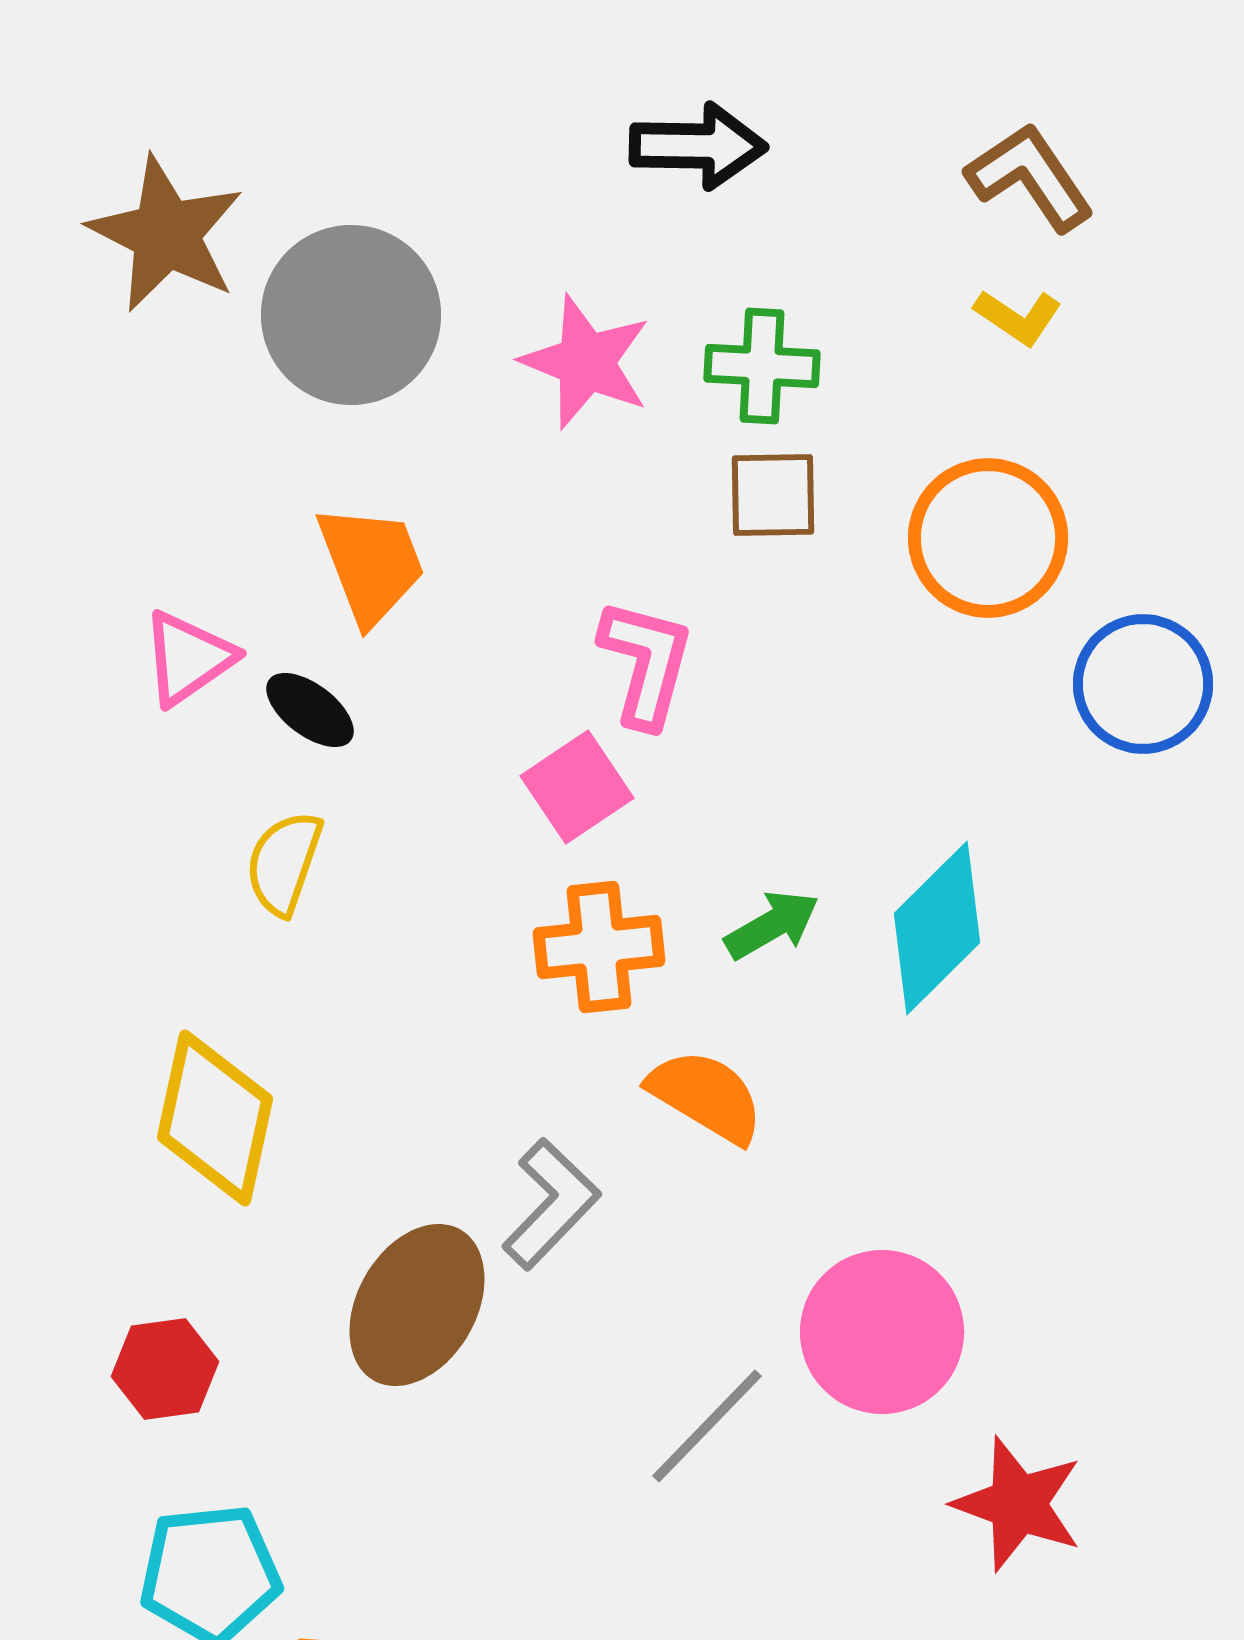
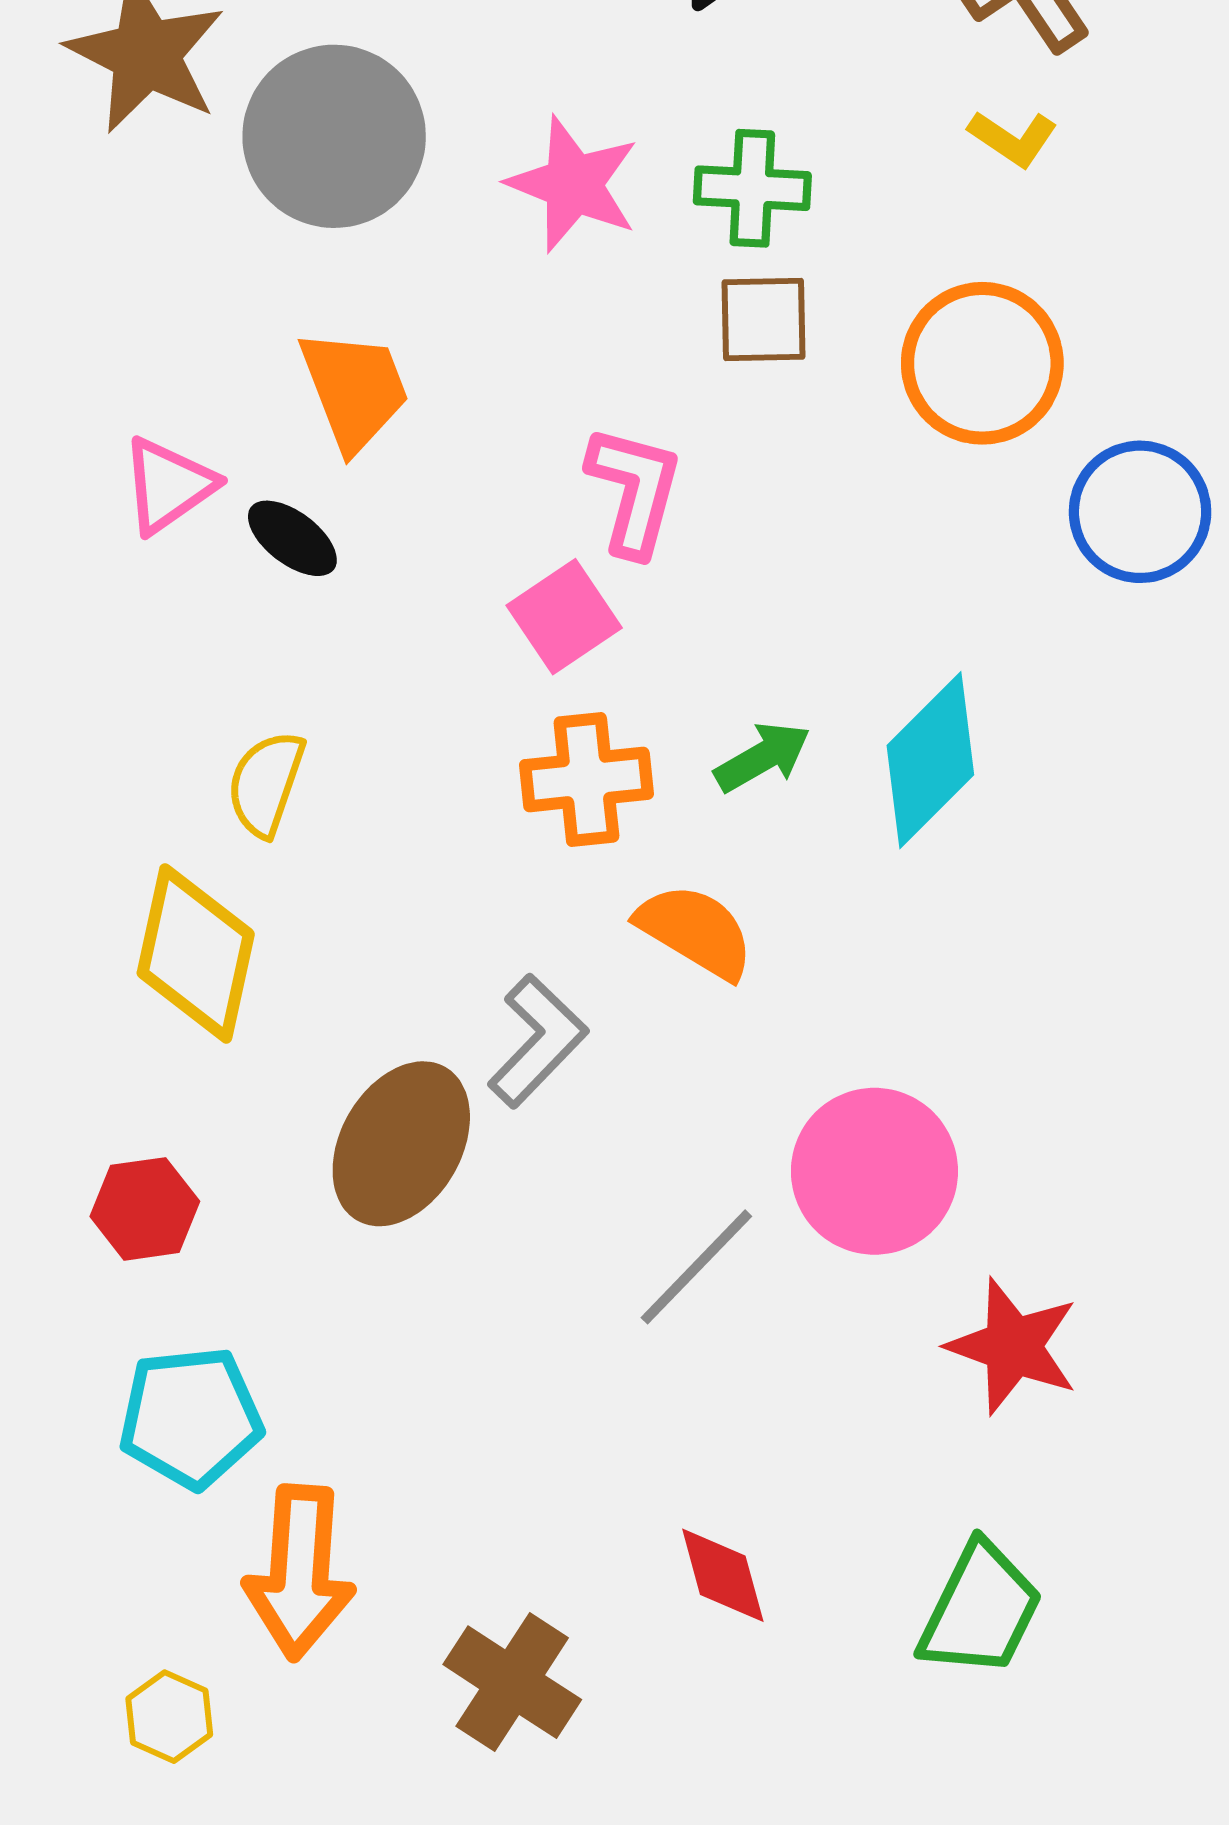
yellow semicircle: (284, 863) -> (266, 784), moved

